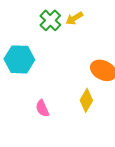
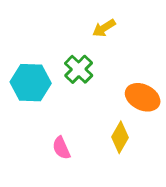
green cross: (50, 20) -> (79, 69), moved

